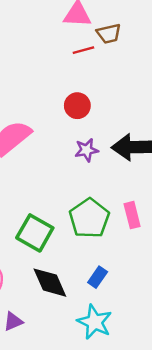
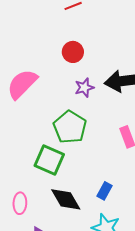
green pentagon: (89, 218) -> (70, 127), moved

